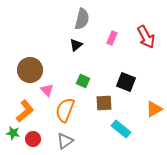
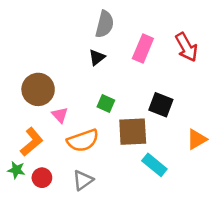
pink rectangle: (112, 38) -> (143, 48), size x1.5
brown square: (104, 103) -> (133, 132), size x1.4
orange semicircle: (65, 110) -> (83, 141), turned -130

